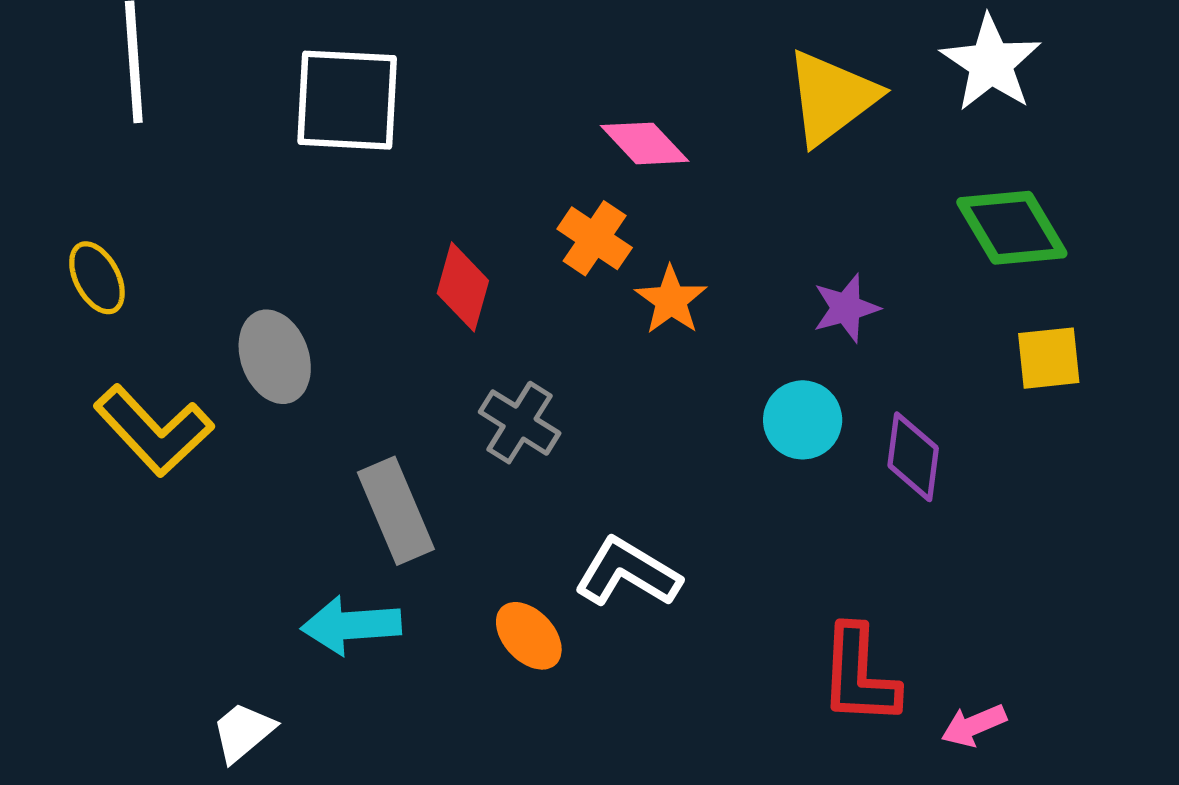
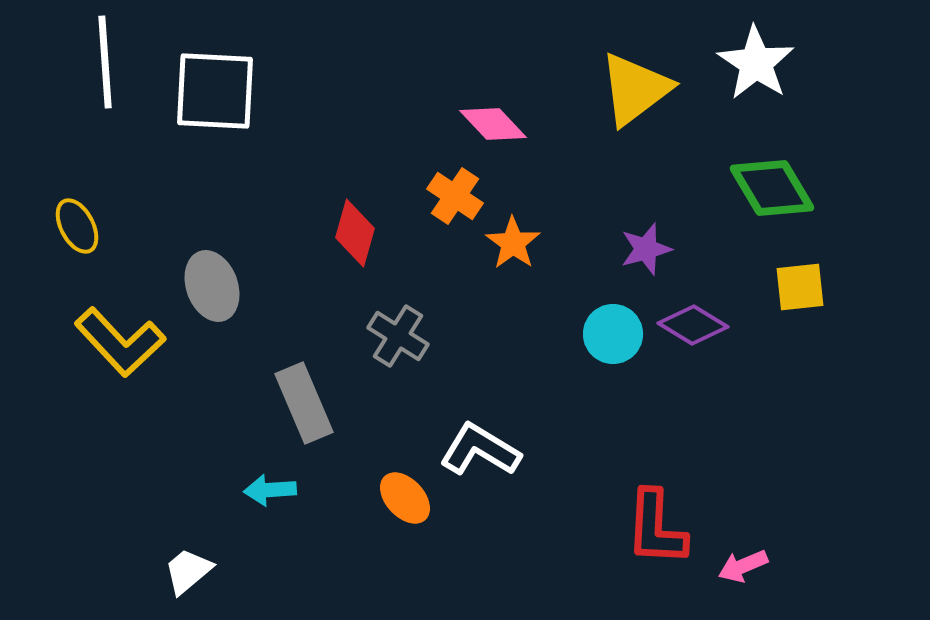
white square: (347, 100) -> (215, 91), moved
purple diamond: (913, 457) -> (693, 325), moved, turned -66
cyan arrow: (351, 625) -> (270, 490), size x0.7

